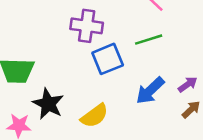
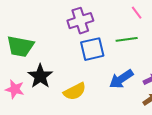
purple cross: (87, 26) -> (80, 21), turned -35

